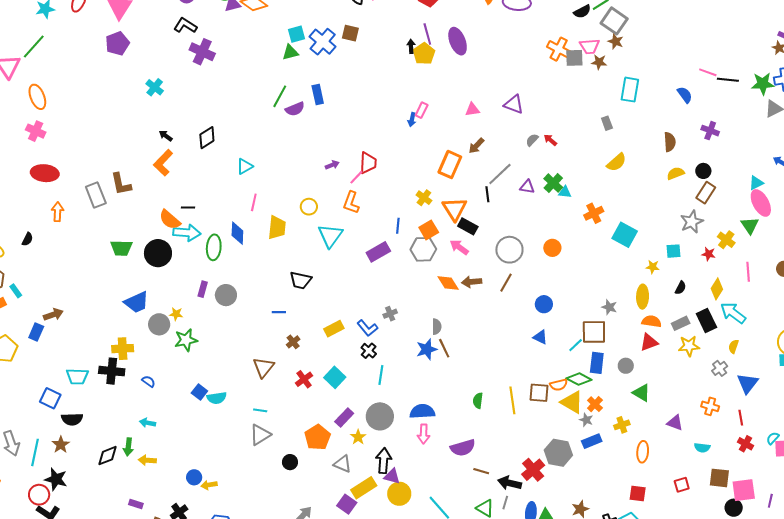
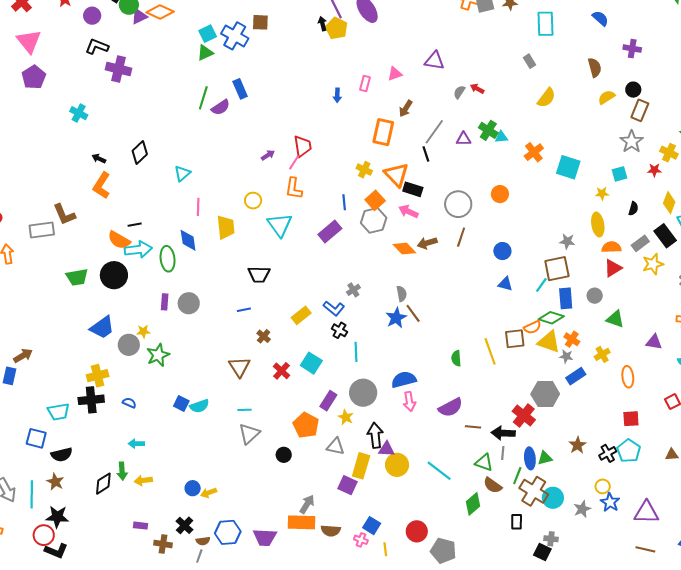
pink rectangle: (422, 110) -> (365, 84), moved
gray rectangle: (96, 195) -> (42, 230), turned -65
yellow rectangle: (364, 488) -> (361, 466), turned -30

